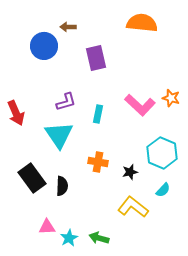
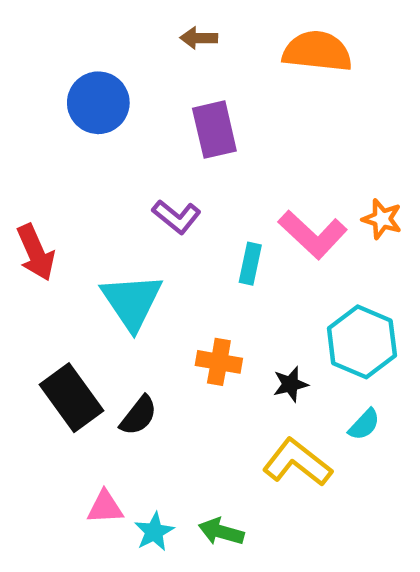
brown arrow: (68, 27) -> (199, 38), moved
purple L-shape: (66, 102) -> (176, 217), moved, turned 55
cyan rectangle: (98, 114) -> (250, 264), moved
black semicircle: (62, 186) -> (139, 416), turned 36

